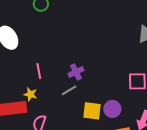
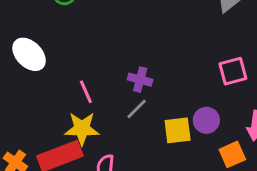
purple cross: (76, 72) -> (140, 80), turned -35
yellow star: (30, 94) -> (82, 129), size x1.6

